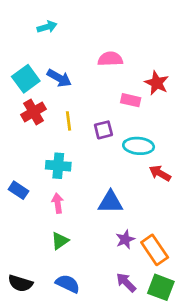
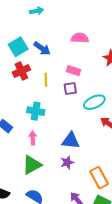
pink rectangle: (131, 100) -> (74, 71), moved
cyan ellipse: (139, 146) -> (94, 102), turned -35
purple star: (125, 239) -> (67, 162), moved
green triangle: (60, 241) -> (32, 165), size x1.5

